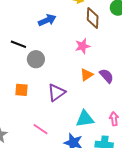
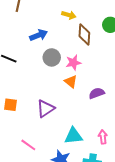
gray circle: (36, 59) -> (52, 57), moved
orange triangle: (87, 75) -> (71, 82), moved, turned -48
purple semicircle: (107, 76) -> (97, 93), turned -70

